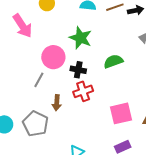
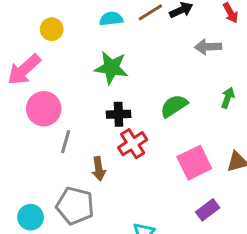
pink arrow: (22, 26) -> (24, 70), turned 95
pink circle: (53, 57) -> (44, 109), moved
green semicircle: (113, 61) -> (174, 106), moved

